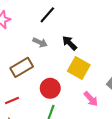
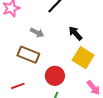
gray arrow: (40, 42) -> (37, 33), moved
brown rectangle: (22, 67) -> (28, 55), turned 50

